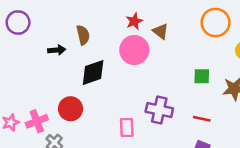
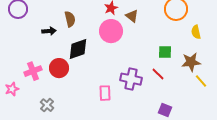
red circle: (71, 109) -> (59, 68), moved
red line: (202, 119) -> (158, 74), moved, turned 32
pink cross: (37, 121) -> (33, 71), moved

